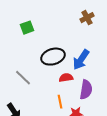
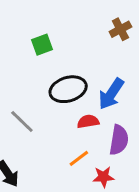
green square: (27, 28) -> (42, 45), moved
orange line: (60, 102) -> (79, 158), turned 64

